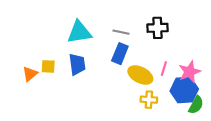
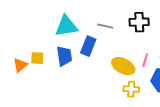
blue rectangle: (120, 54) -> (88, 46), moved

